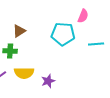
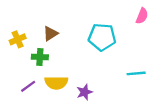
pink semicircle: (83, 16) -> (142, 16), moved
cyan line: (96, 44) -> (136, 73), moved

